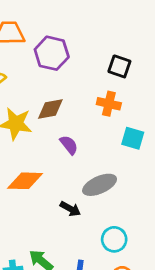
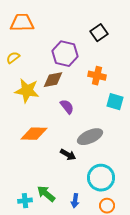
purple hexagon: (52, 53) -> (65, 54), moved
black square: (119, 66) -> (99, 33), moved, turned 36
cyan circle: (114, 239) -> (101, 178), size x1.4

